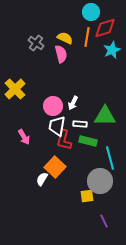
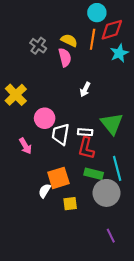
white arrow: (73, 103) -> (85, 89), moved
pink circle: (53, 106) -> (45, 118), moved
green triangle: (105, 116) -> (112, 124), turned 50
red L-shape: (64, 140) -> (86, 148), moved
green rectangle: (88, 141) -> (94, 174), moved
orange square: (55, 167) -> (58, 178), turned 30
yellow square: (87, 196) -> (70, 204), moved

